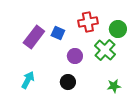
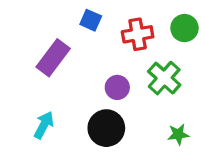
green circle: (118, 29) -> (184, 28), moved
blue square: (58, 33) -> (91, 20), moved
black circle: (68, 82) -> (106, 128), size x1.5

